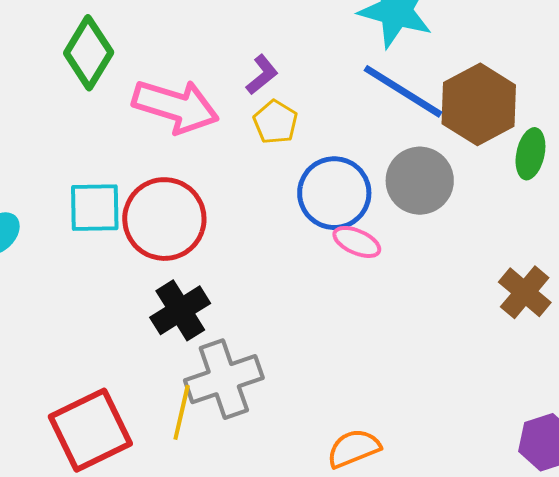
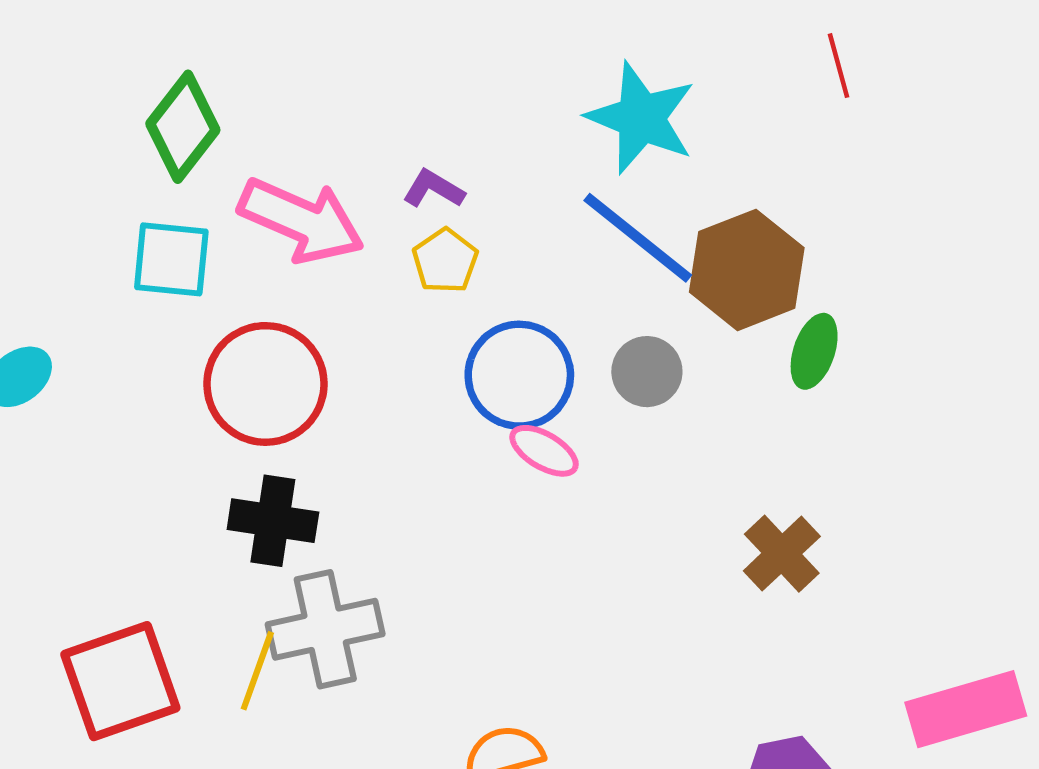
purple L-shape: (262, 75) -> (434, 189), turned -117
gray circle: (420, 181) -> (647, 372), size x0.7
cyan square: (95, 208) -> (171, 259), moved
black cross: (180, 310) -> (273, 521), turned 34

